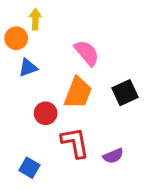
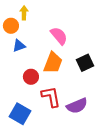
purple semicircle: (113, 156) -> (77, 106), size x1.5
blue square: (29, 168) -> (20, 114), size x1.5

